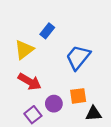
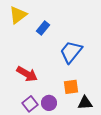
yellow triangle: (24, 50) -> (18, 15), moved
purple circle: (54, 104) -> (49, 103), moved

